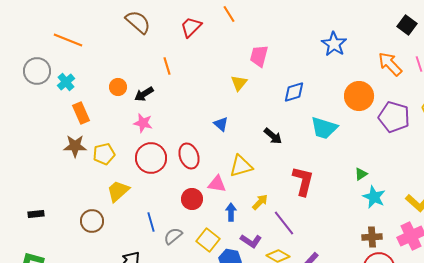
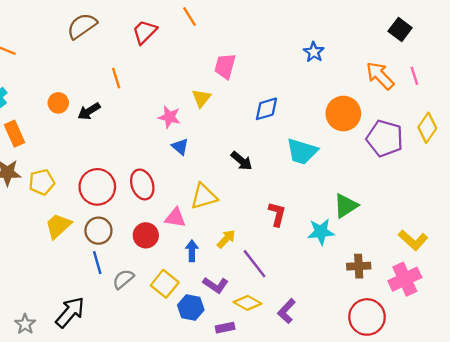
brown semicircle: (138, 22) -> (82, 26), turned -76
blue star: (334, 44) -> (314, 52), size x0.7
pink star: (143, 123) -> (169, 117), moved
green triangle: (361, 174) -> (346, 206), size x1.6
red L-shape: (303, 181) -> (277, 214), size x0.7
cyan star: (374, 197) -> (321, 232), moved, turned -30
brown circle: (92, 221) -> (98, 231), moved
brown cross: (372, 237) -> (359, 266), moved

